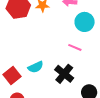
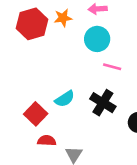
cyan circle: (85, 22) -> (97, 39), moved

